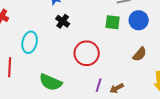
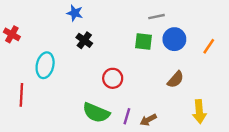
red circle: (87, 53) -> (113, 78), size x0.7
green semicircle: (51, 82) -> (96, 113), moved

